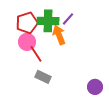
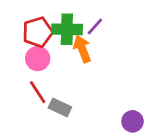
red line: (36, 54) -> (38, 92), moved

